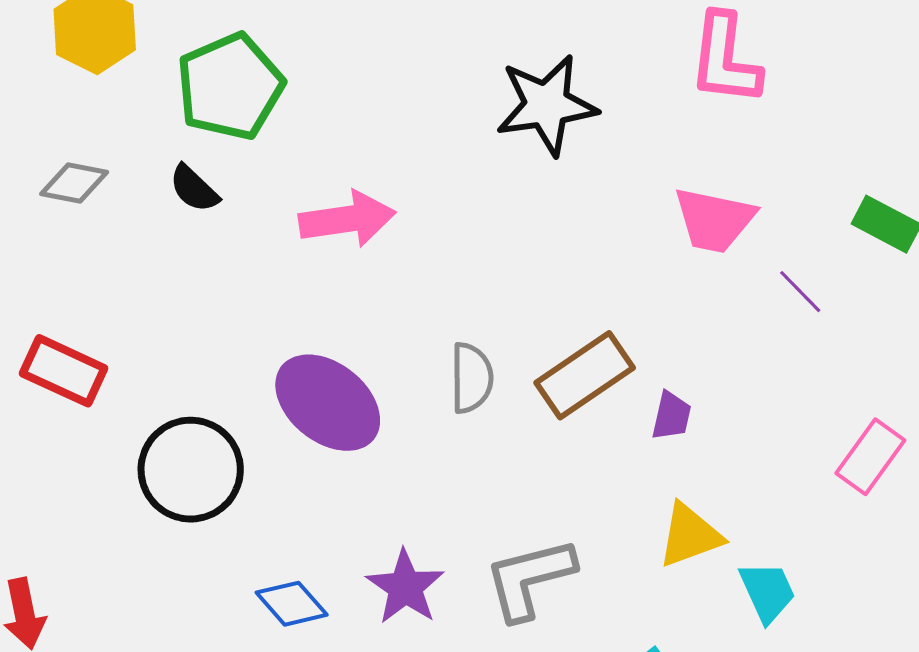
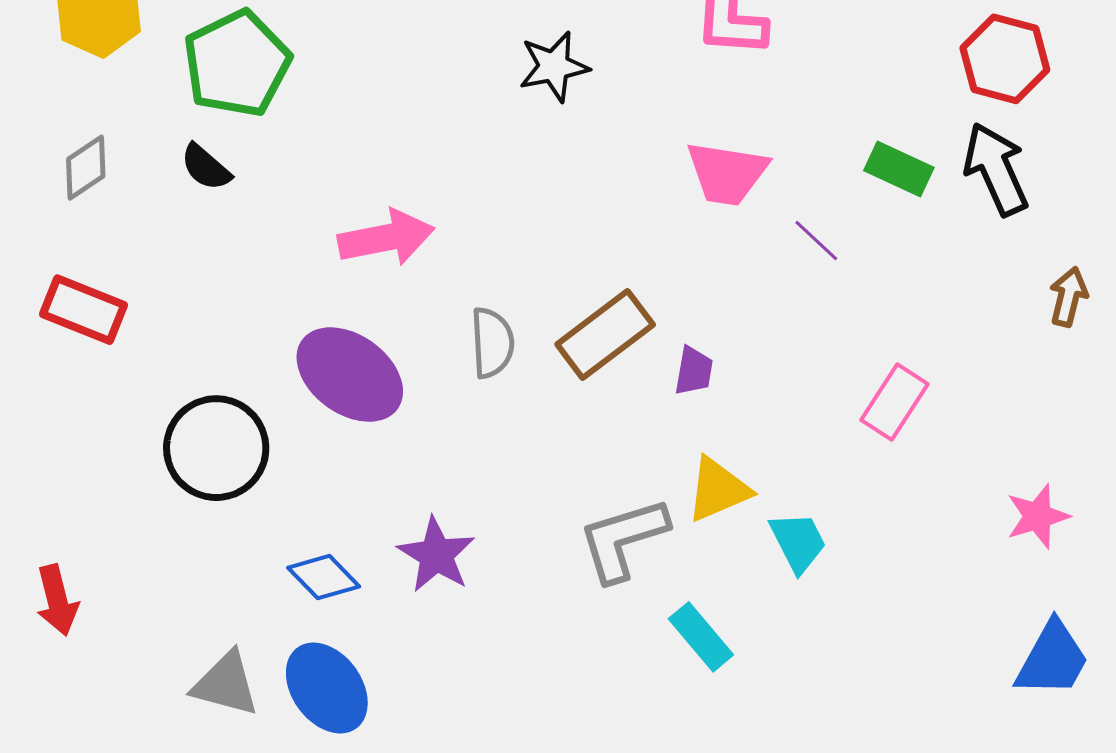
black star: (547, 105) -> (554, 67), size x0.7
gray diamond: (74, 183) -> (86, 168), turned -42
pink arrow: (347, 219) -> (386, 238), moved
red rectangle: (64, 371) -> (83, 310), moved
gray L-shape: (530, 579) -> (623, 539), moved

